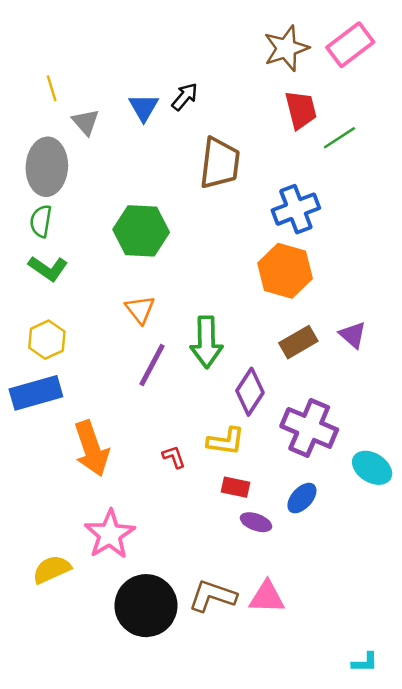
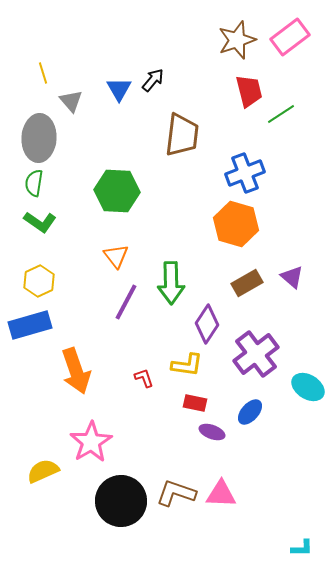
purple cross: (309, 428) -> (256, 354), turned 30

